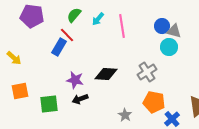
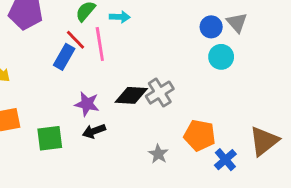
cyan arrow: (98, 19) -> (120, 17), turned -128
pink line: (122, 26) -> (100, 44), moved
gray triangle: (174, 31) -> (237, 23), moved, turned 35
gray cross: (147, 72) -> (160, 93), moved

